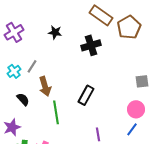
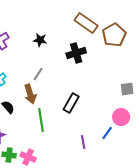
gray line: (32, 66) -> (38, 74), moved
blue line: (132, 129) -> (107, 133), moved

